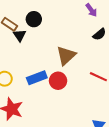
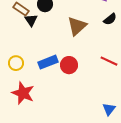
brown triangle: (66, 55) -> (77, 26), moved

